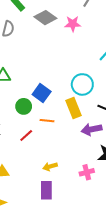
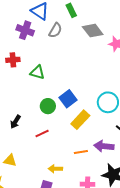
yellow rectangle: (73, 108) -> (80, 120), moved, turned 48
orange line: (47, 121) -> (81, 152), moved, turned -32

